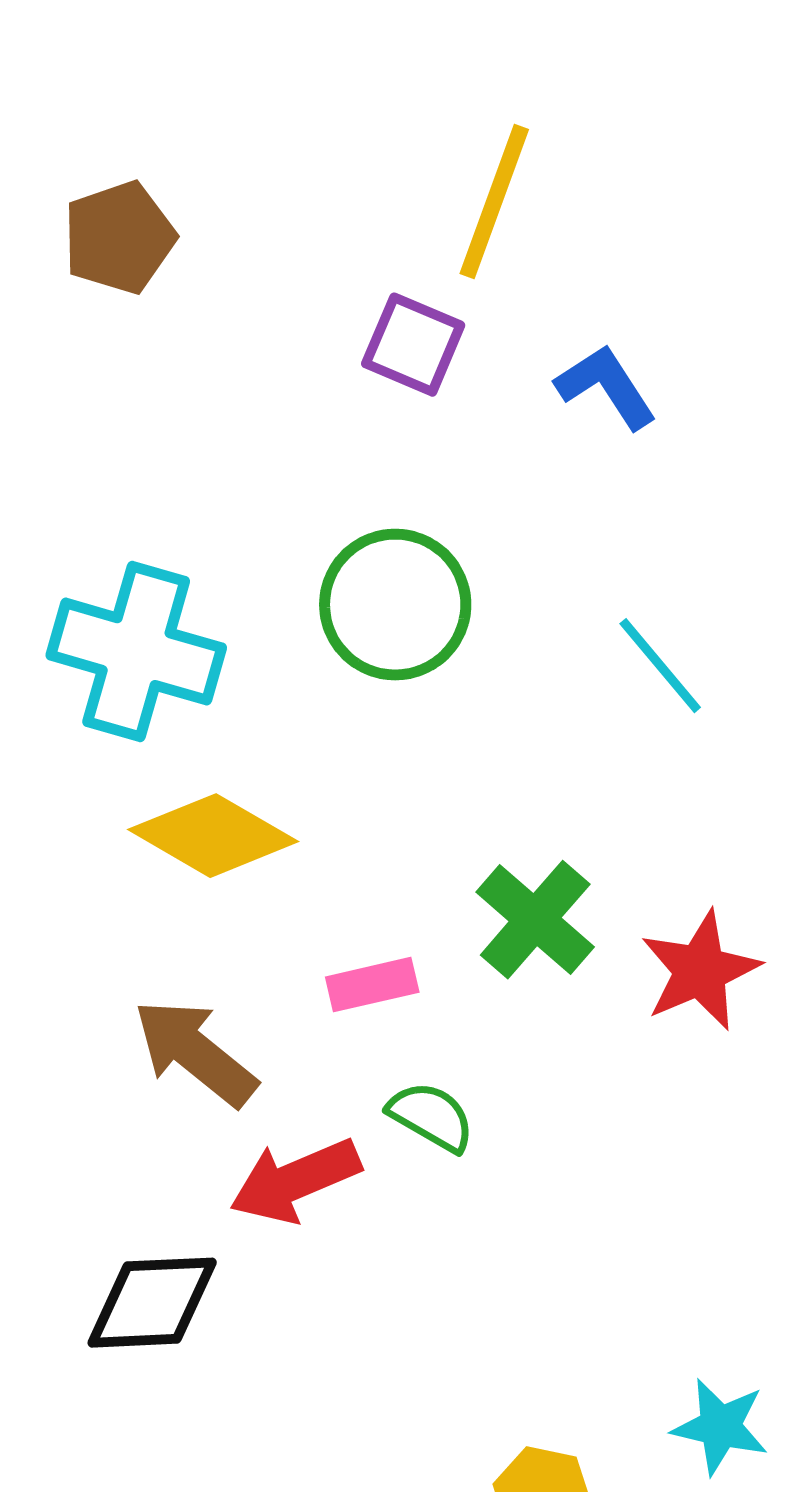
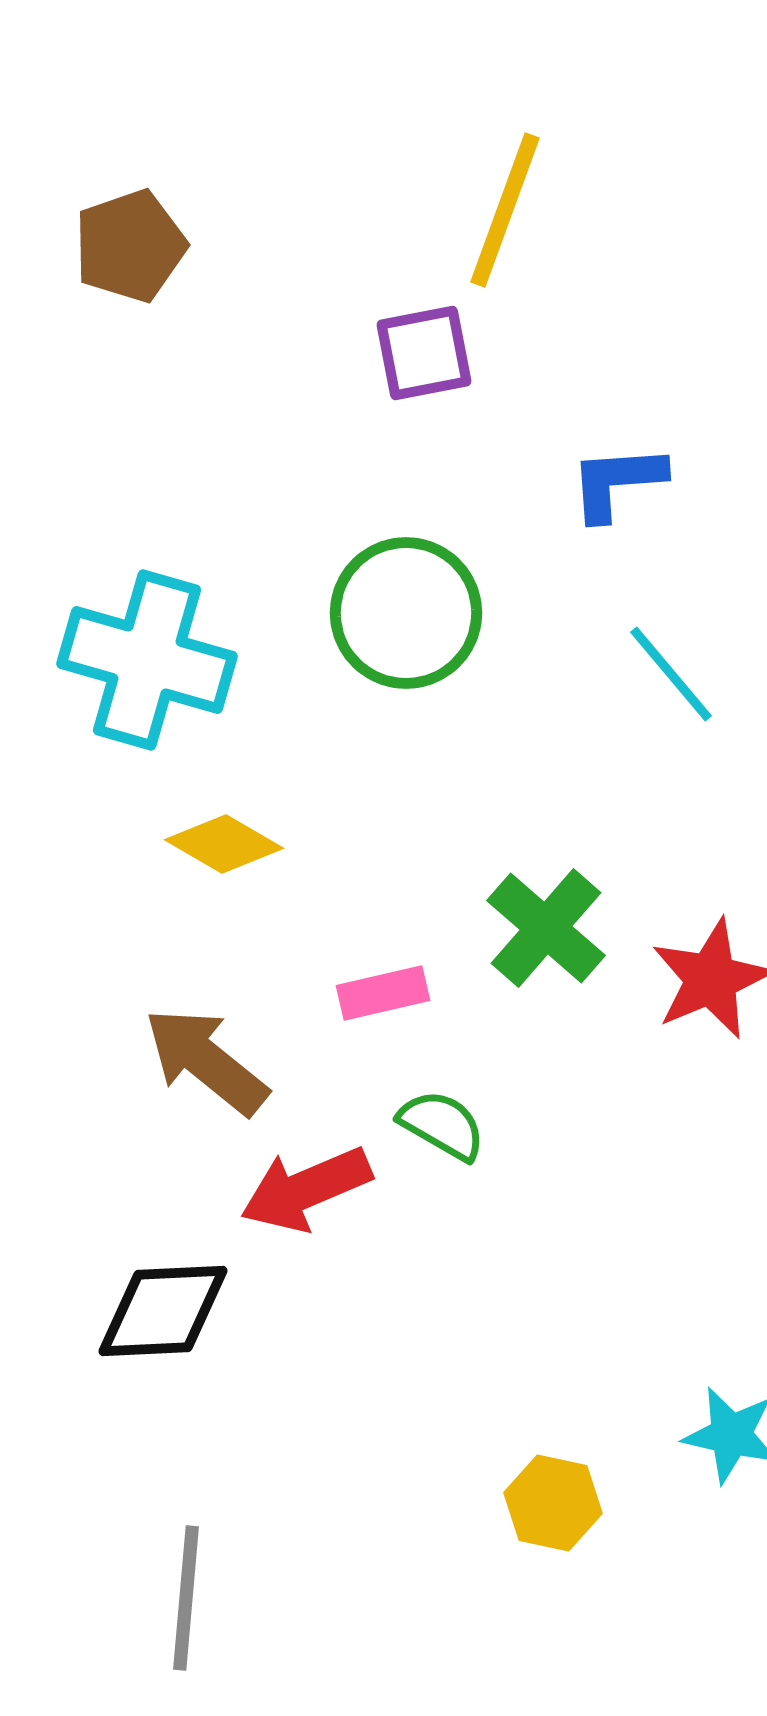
purple square: (413, 345) -> (424, 353), turned -34
blue L-shape: (606, 387) -> (617, 482), moved, turned -61
yellow diamond: (213, 836) -> (224, 844), size x0.7

